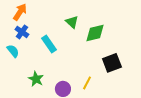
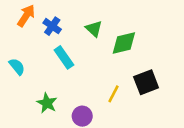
blue cross: (22, 32) -> (52, 26), moved
yellow line: (87, 83) -> (113, 94), moved

